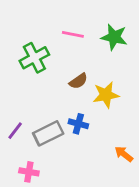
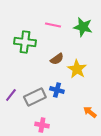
green cross: (34, 58) -> (25, 42), turned 35
yellow star: (106, 95) -> (77, 69), turned -30
pink cross: (29, 172) -> (42, 125), moved

